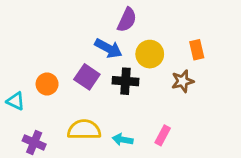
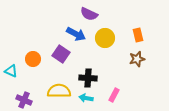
purple semicircle: (127, 20) -> (89, 14), turned 90
black cross: (125, 81) -> (88, 78), moved
brown star: (183, 81) -> (137, 59), moved

